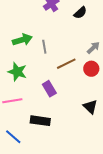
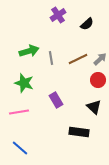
brown line: (66, 64) -> (78, 59), moved
black triangle: (90, 107) -> (94, 107), moved
black rectangle: (40, 121) -> (79, 132), moved

